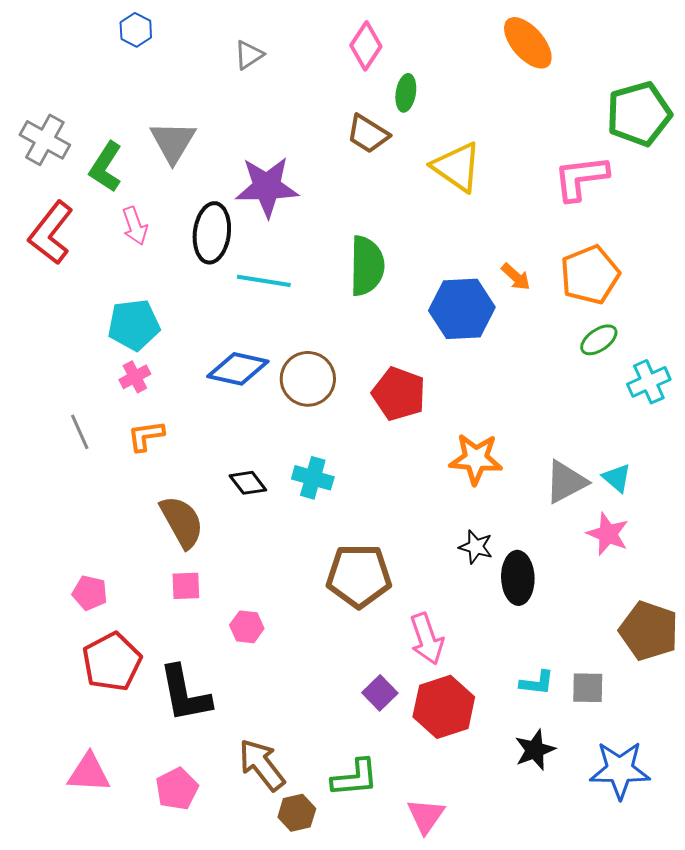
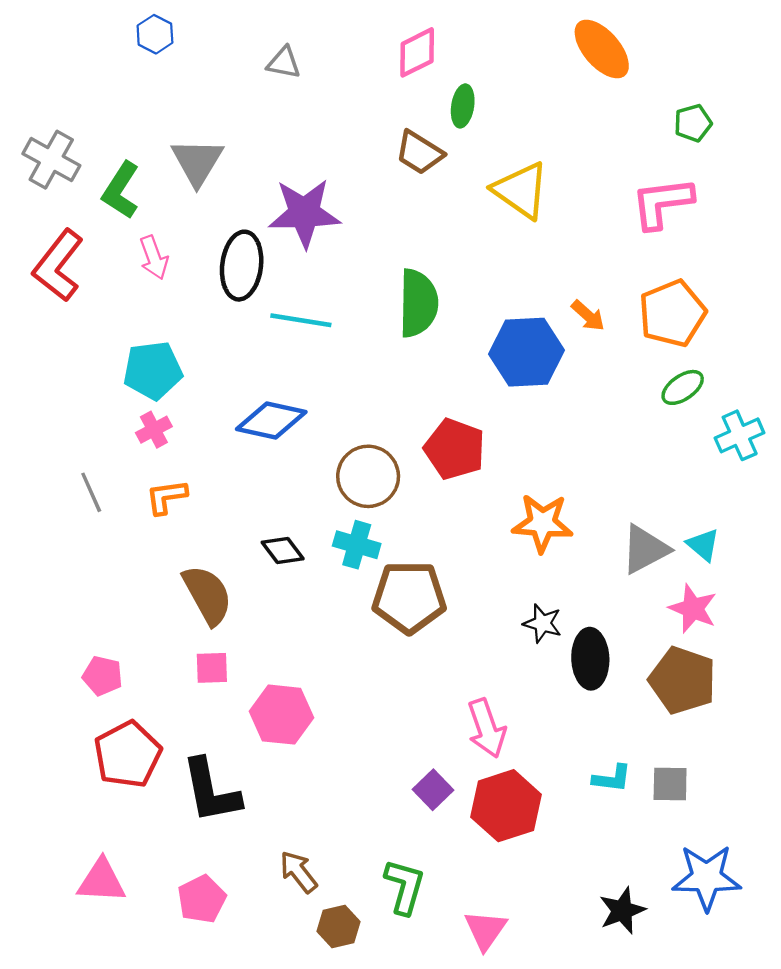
pink diamond: (366, 46) -> (417, 52), turned 30
gray triangle: (249, 55) -> (284, 63), turned 44
green pentagon: (639, 114) -> (693, 123), moved, size x0.5
brown circle: (308, 379) -> (368, 476), moved
brown pentagon: (359, 576) -> (409, 597), moved
pink hexagon: (247, 627) -> (281, 715), size x1.6
brown pentagon: (649, 631) -> (683, 680), moved
black star: (535, 750) -> (622, 911), moved
brown arrow: (262, 765) -> (299, 872), size x0.7
green L-shape: (355, 778) -> (405, 887), turned -69

